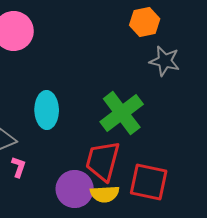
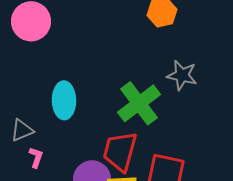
gray star: (165, 61) -> (182, 75), moved

